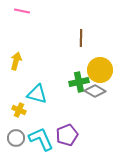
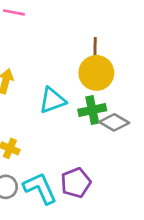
yellow circle: (100, 70) -> (96, 73), moved
cyan triangle: (37, 94) -> (52, 100), moved, turned -35

